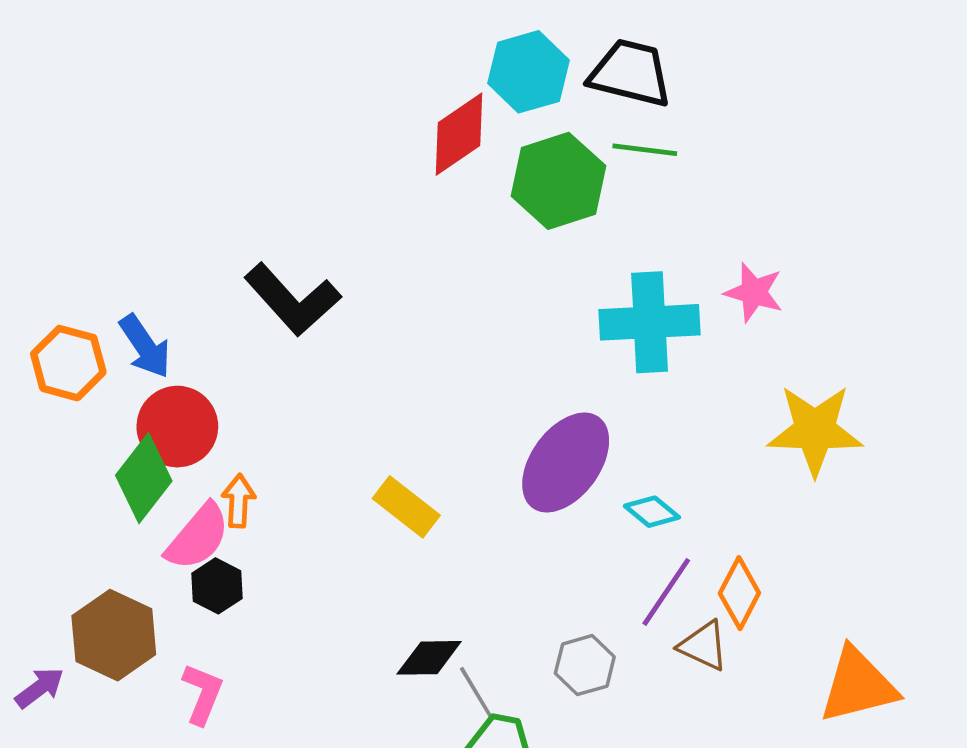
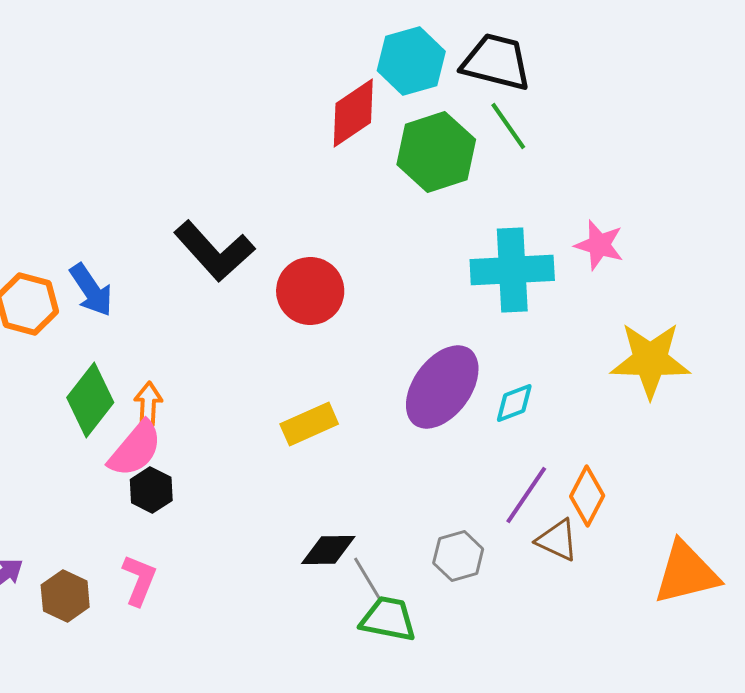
green line: (645, 150) -> (508, 126), turned 48
red circle: (177, 427) -> (310, 291), moved
orange arrow: (238, 501) -> (148, 404), moved
yellow rectangle: (406, 507) -> (309, 424), turned -62
cyan diamond: (652, 512) -> (514, 403), moved, turned -60
brown hexagon: (114, 635) -> (65, 596), moved, size x0.7

